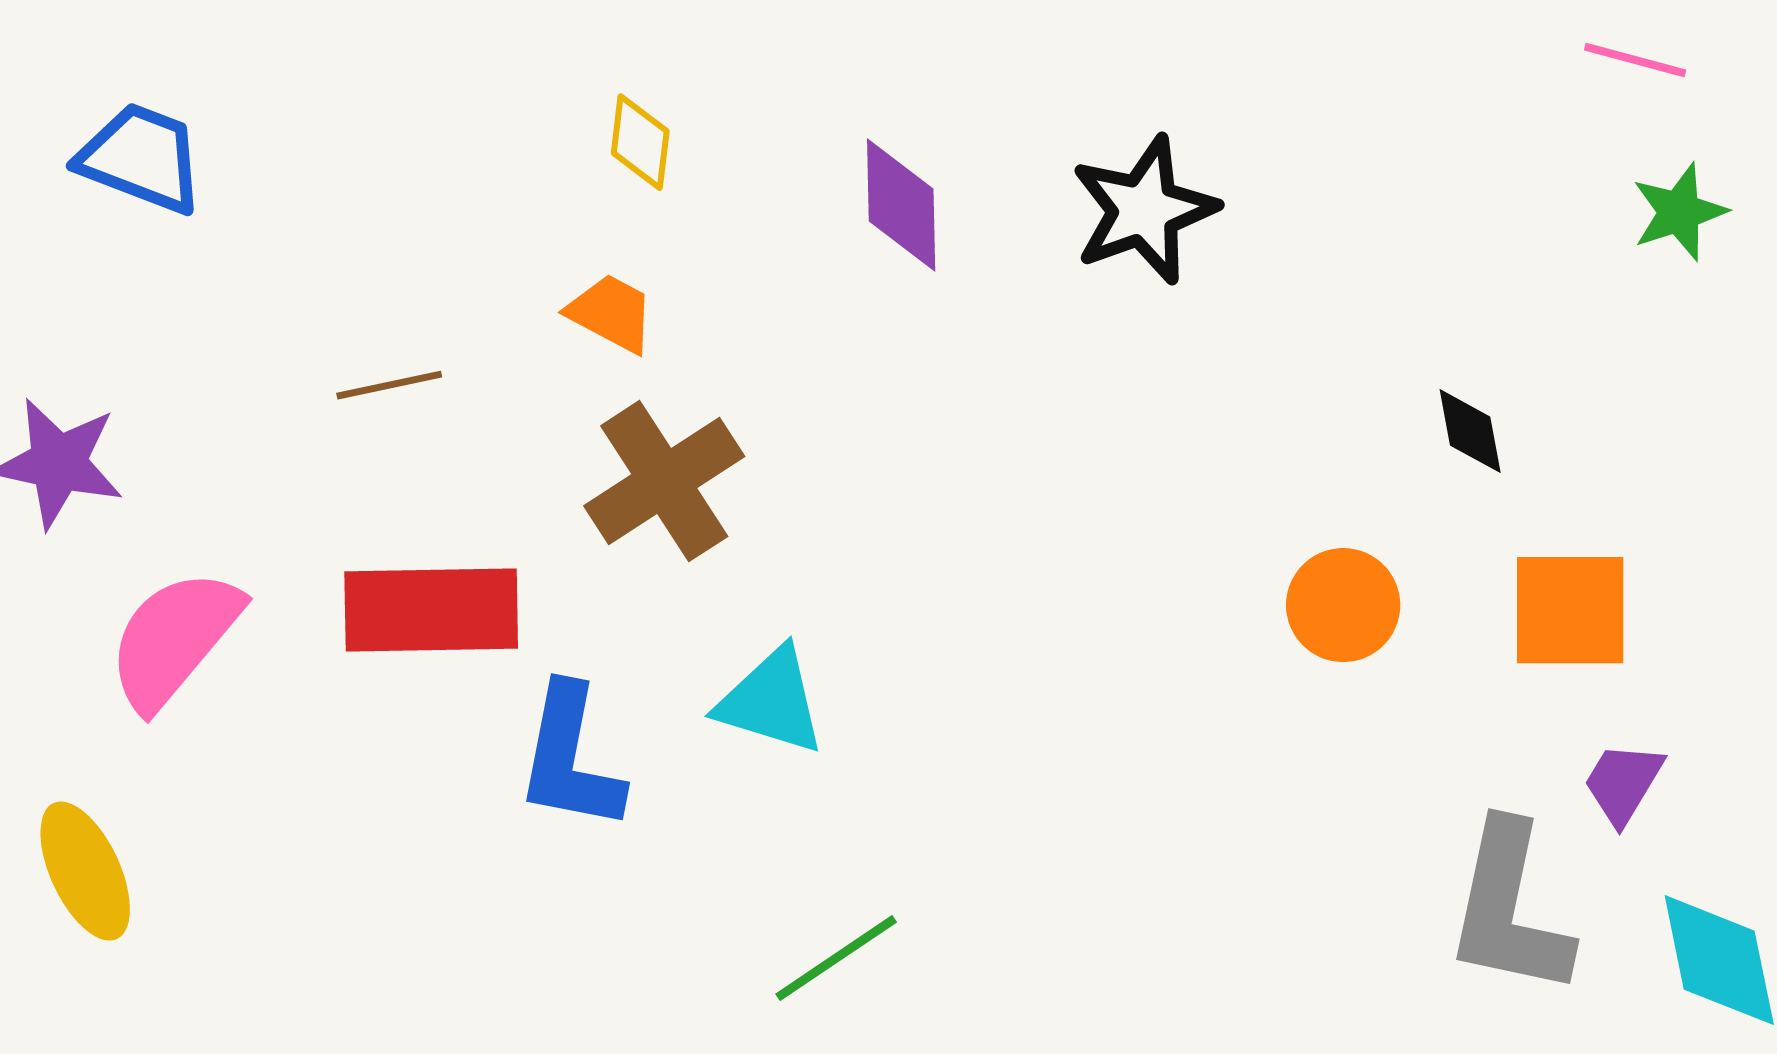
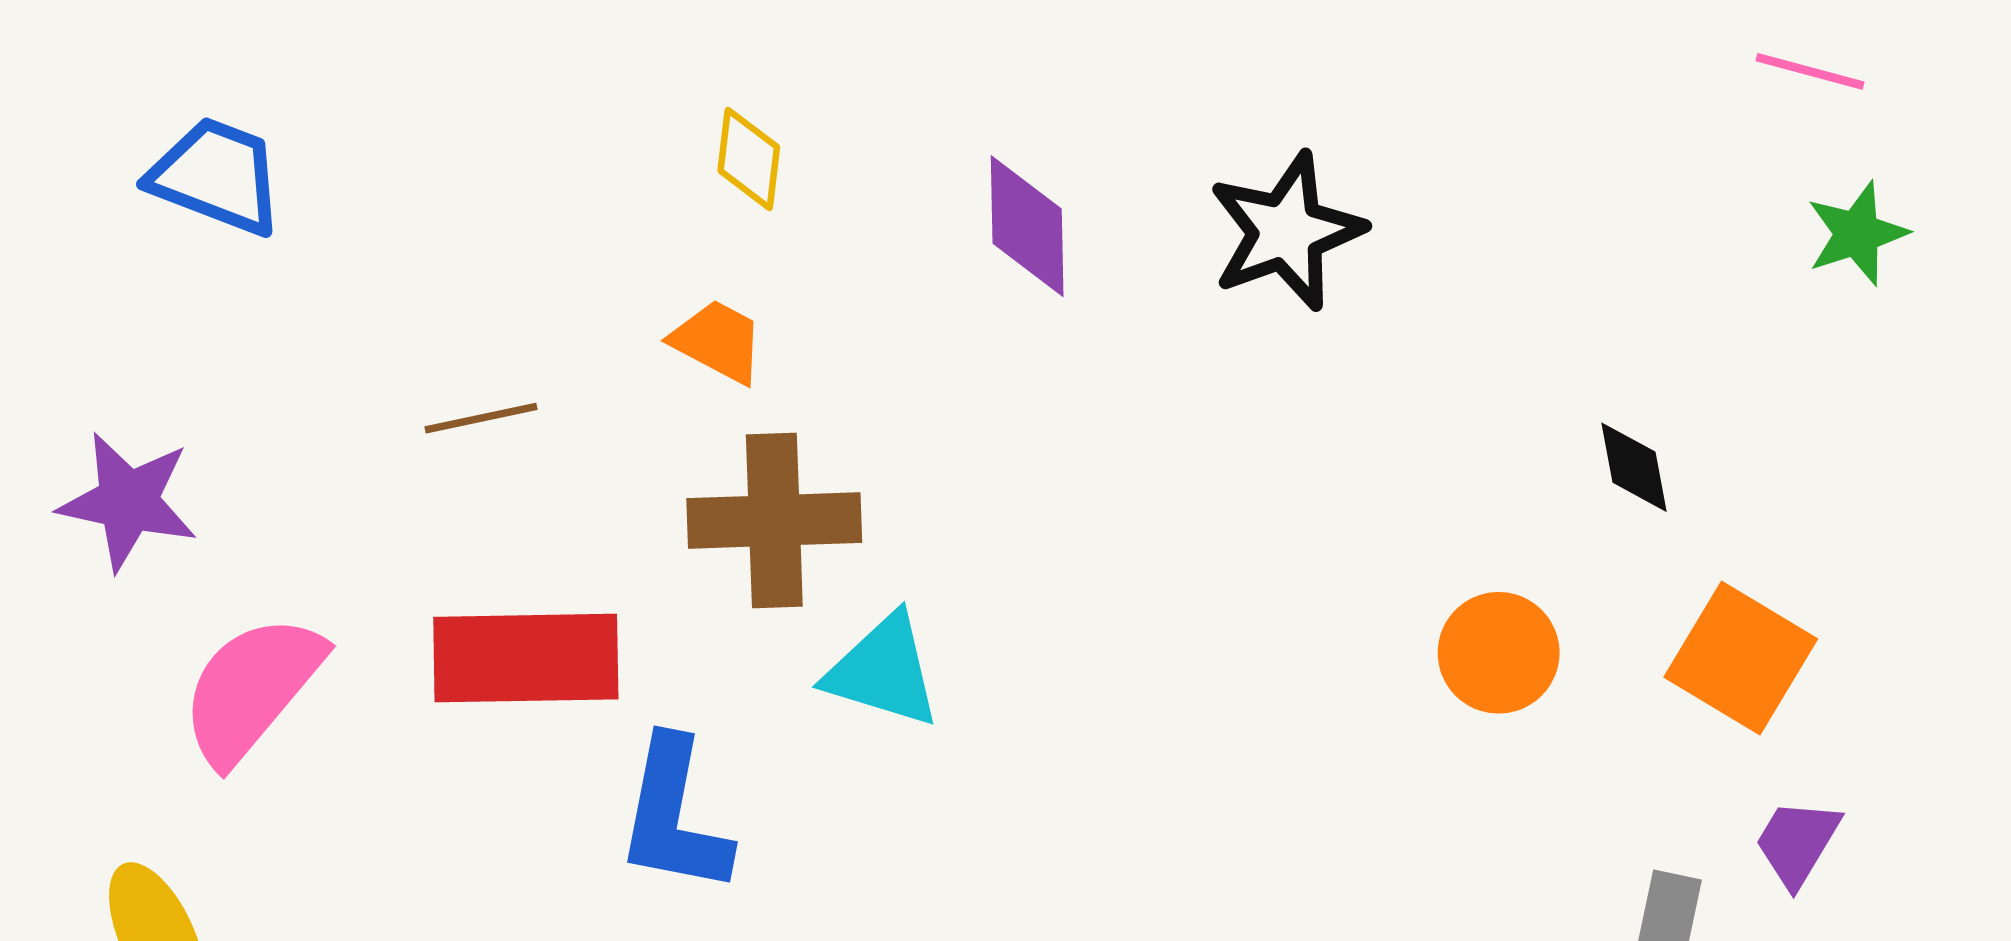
brown cross: (664, 481) -> (774, 521), turned 31
orange square: (1570, 610) -> (1741, 658), turned 31
cyan triangle: (771, 701) -> (883, 671), moved

